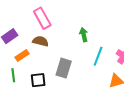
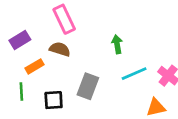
cyan line: (98, 56) -> (134, 74), turned 42

